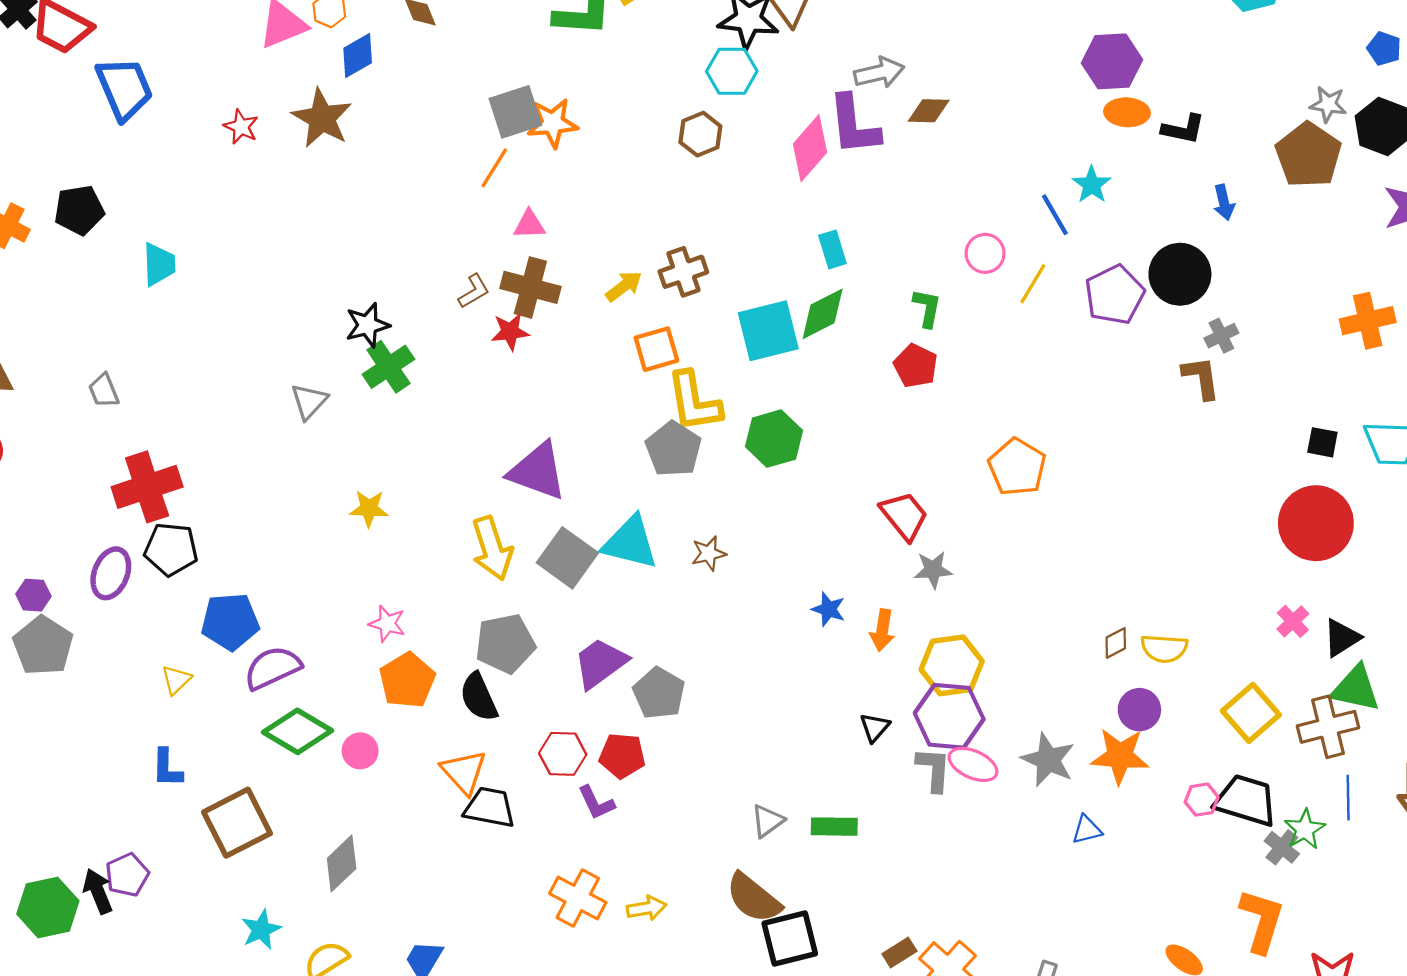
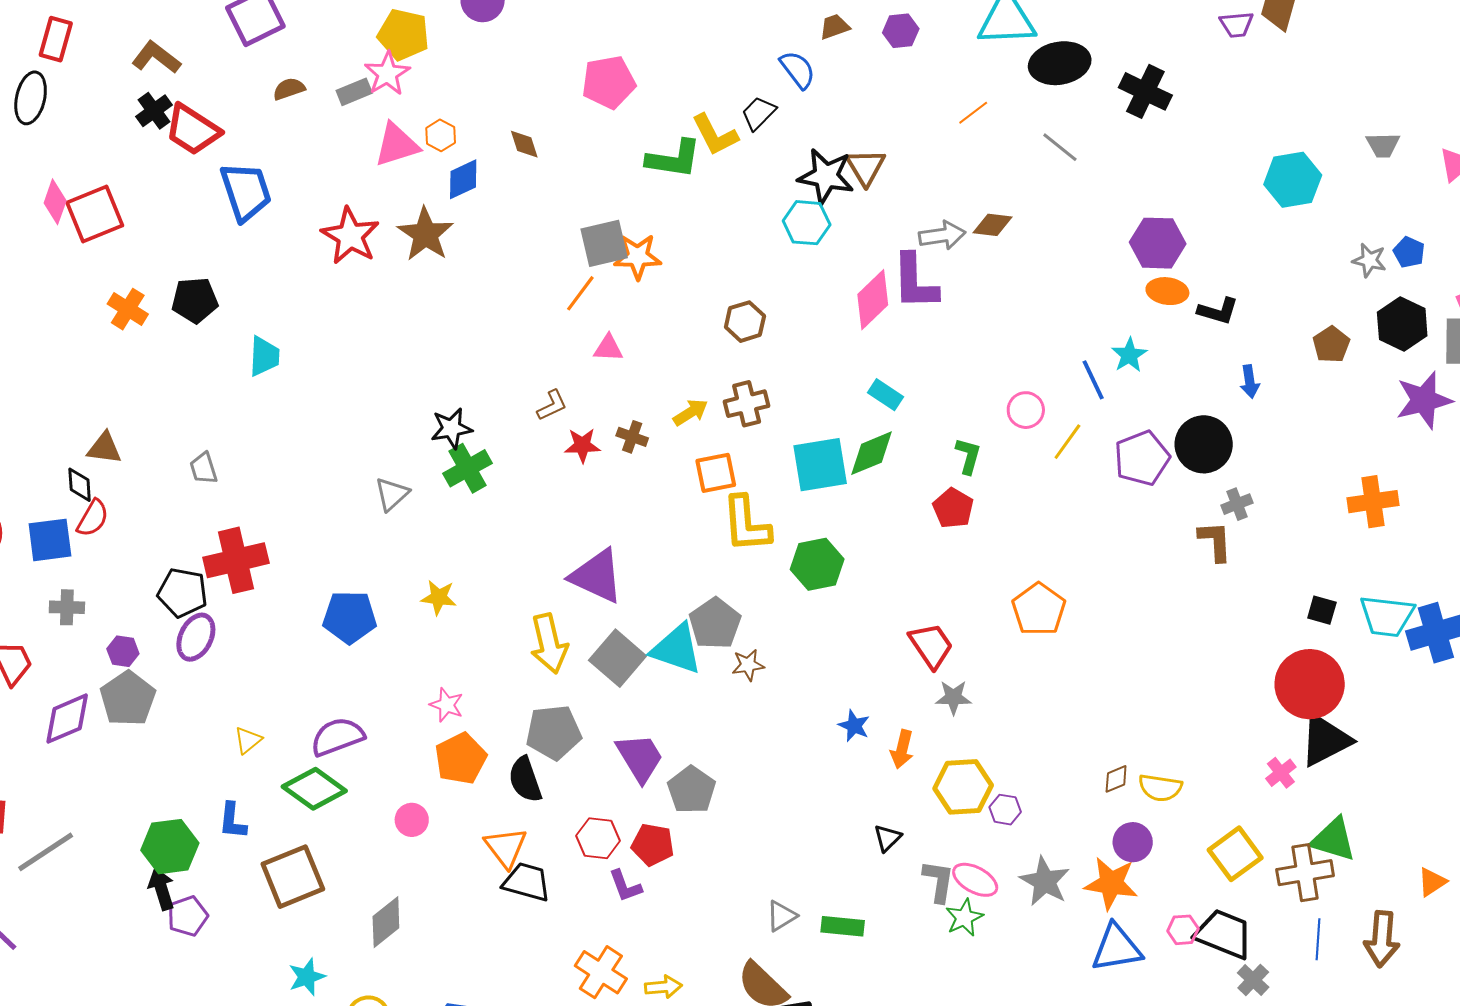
gray star: (1328, 104) -> (1369, 260), moved
brown diamond: (929, 111) -> (992, 225), moved
red star: (241, 127) -> (350, 236), size x1.8
brown hexagon: (700, 134) -> (745, 322), moved
brown pentagon: (1308, 155) -> (1331, 344), size x0.6
cyan rectangle: (832, 249) -> (885, 395), turned -44
brown cross: (530, 287) -> (632, 437), moved, size x0.6
gray pentagon: (673, 449) -> (715, 623), moved
black pentagon: (171, 549) -> (182, 593), moved
blue pentagon: (230, 622) -> (350, 617), moved
black triangle: (1342, 638) -> (1325, 740), moved, size x1.5
purple trapezoid: (600, 663) -> (640, 758), turned 90
purple hexagon: (949, 716) -> (1005, 810), moved, size x0.5
green diamond: (297, 731) -> (314, 789), moved
green star: (1305, 829) -> (964, 918), moved
blue triangle: (1087, 830) -> (1116, 948), moved, size x1.8
black arrow: (98, 891) -> (161, 889), moved
green hexagon: (48, 907) -> (170, 847), moved

